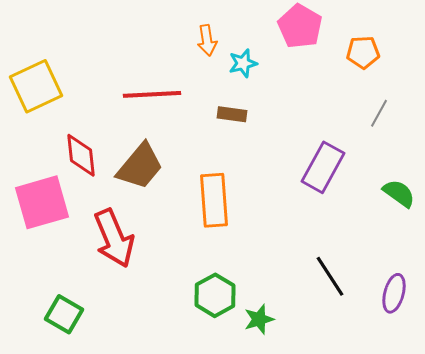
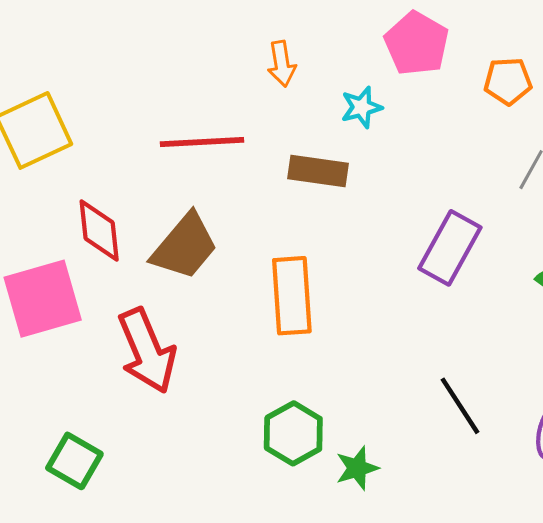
cyan star: (243, 63) -> (361, 107), moved
brown rectangle: (232, 114) -> (318, 171), size x1.4

